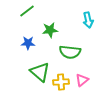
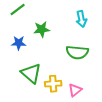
green semicircle: (70, 52) -> (77, 52), moved
pink triangle: (82, 80) -> (75, 90), moved

